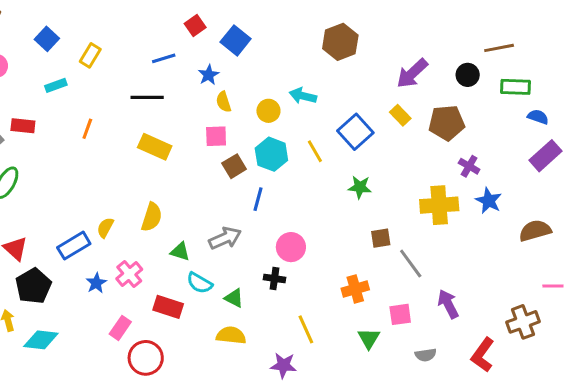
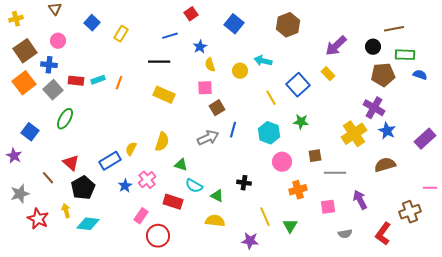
blue square: (236, 40) -> (234, 24), moved
cyan rectangle: (56, 85) -> (98, 80), moved
brown pentagon: (447, 123) -> (383, 75), moved
cyan hexagon: (271, 154) -> (269, 133), moved
purple rectangle: (545, 156) -> (425, 139), moved
purple cross: (469, 166) -> (374, 108), size x1.5
yellow cross: (439, 205) -> (354, 134), turned -30
brown semicircle: (535, 231) -> (385, 165), moved
gray arrow: (225, 238) -> (208, 138), moved
pink circle: (291, 247) -> (282, 162), moved
gray line: (411, 264) -> (335, 173), turned -55
green triangle: (369, 338) -> (290, 226), moved

